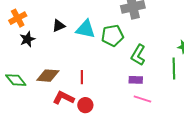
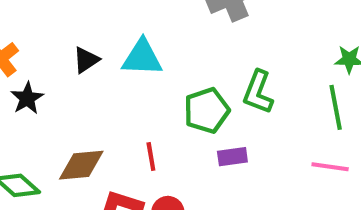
green pentagon: (112, 36) -> (207, 110), moved
purple rectangle: (136, 80) -> (232, 157), moved
pink line: (142, 99) -> (330, 167), moved

